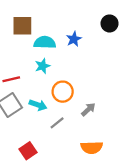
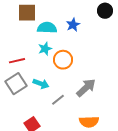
orange circle: (63, 92) -> (63, 60), moved
gray arrow: (88, 109) -> (86, 88), size x1.5

